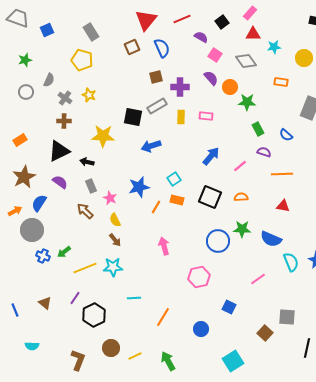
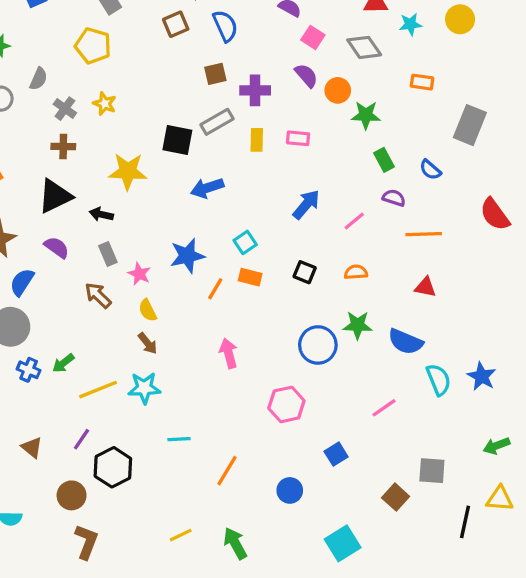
yellow circle: (304, 58) -> (460, 19), moved
black square: (210, 197) -> (305, 272), size x0.6
blue square: (229, 307) -> (336, 454), turned 32
brown circle: (111, 348) -> (72, 495), moved

